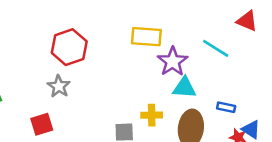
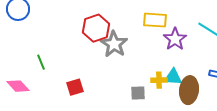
gray star: (59, 86) -> (114, 44), moved, size x1.5
cyan triangle: (184, 88) -> (173, 77), moved

